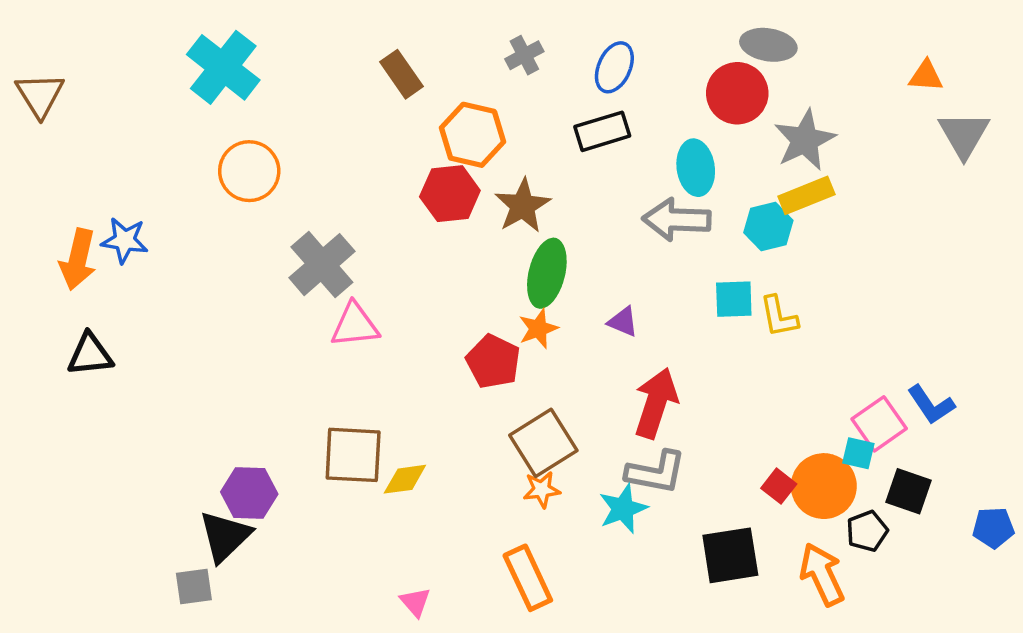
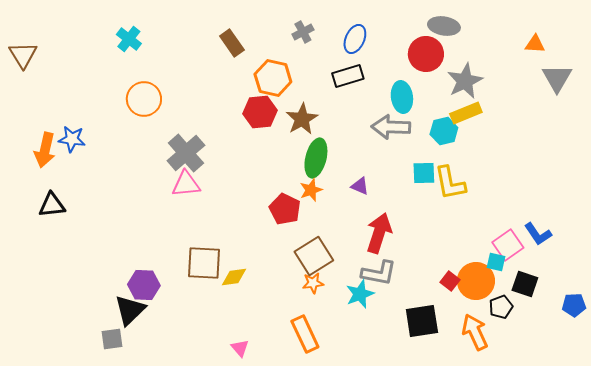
cyan cross: (223, 67) -> (129, 39), size x0.6
yellow L-shape: (779, 316) -> (450, 183), size x1.4
pink triangle: (355, 325) -> (186, 184), moved

